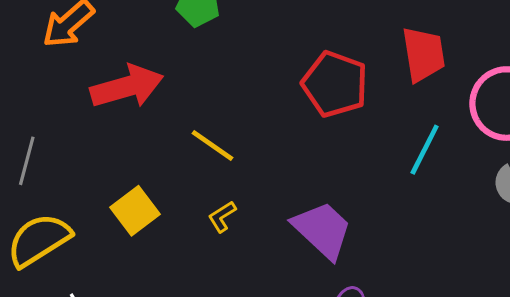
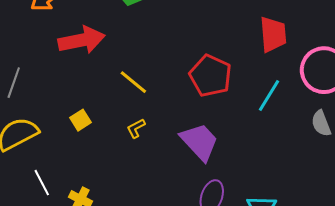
red pentagon: (335, 84) -> (210, 76), moved
yellow square: (135, 211) -> (80, 120), size x0.7

